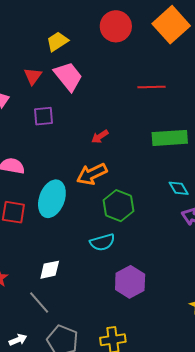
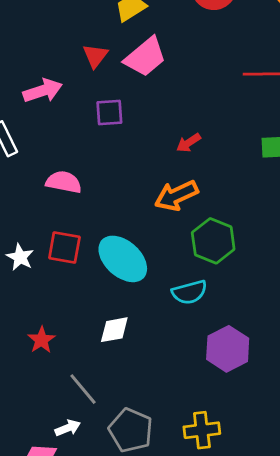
pink trapezoid: (68, 76) -> (145, 57), turned 88
cyan ellipse: (52, 199) -> (123, 259), moved, turned -69
gray line: (39, 303) -> (83, 389), moved

